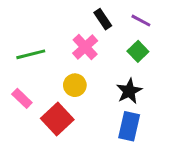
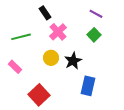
black rectangle: (103, 19) -> (45, 13), moved
black star: (129, 91) -> (73, 61), moved
red square: (57, 119) -> (39, 95), moved

